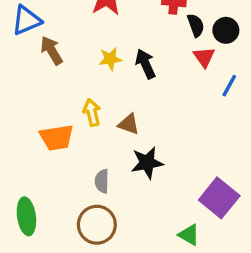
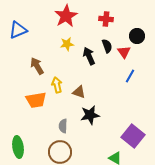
black semicircle: (196, 25) -> (107, 46), moved
brown arrow: (52, 50) -> (37, 66), moved
yellow star: (110, 59) -> (67, 44), moved
blue line: (229, 86) -> (130, 76), moved

